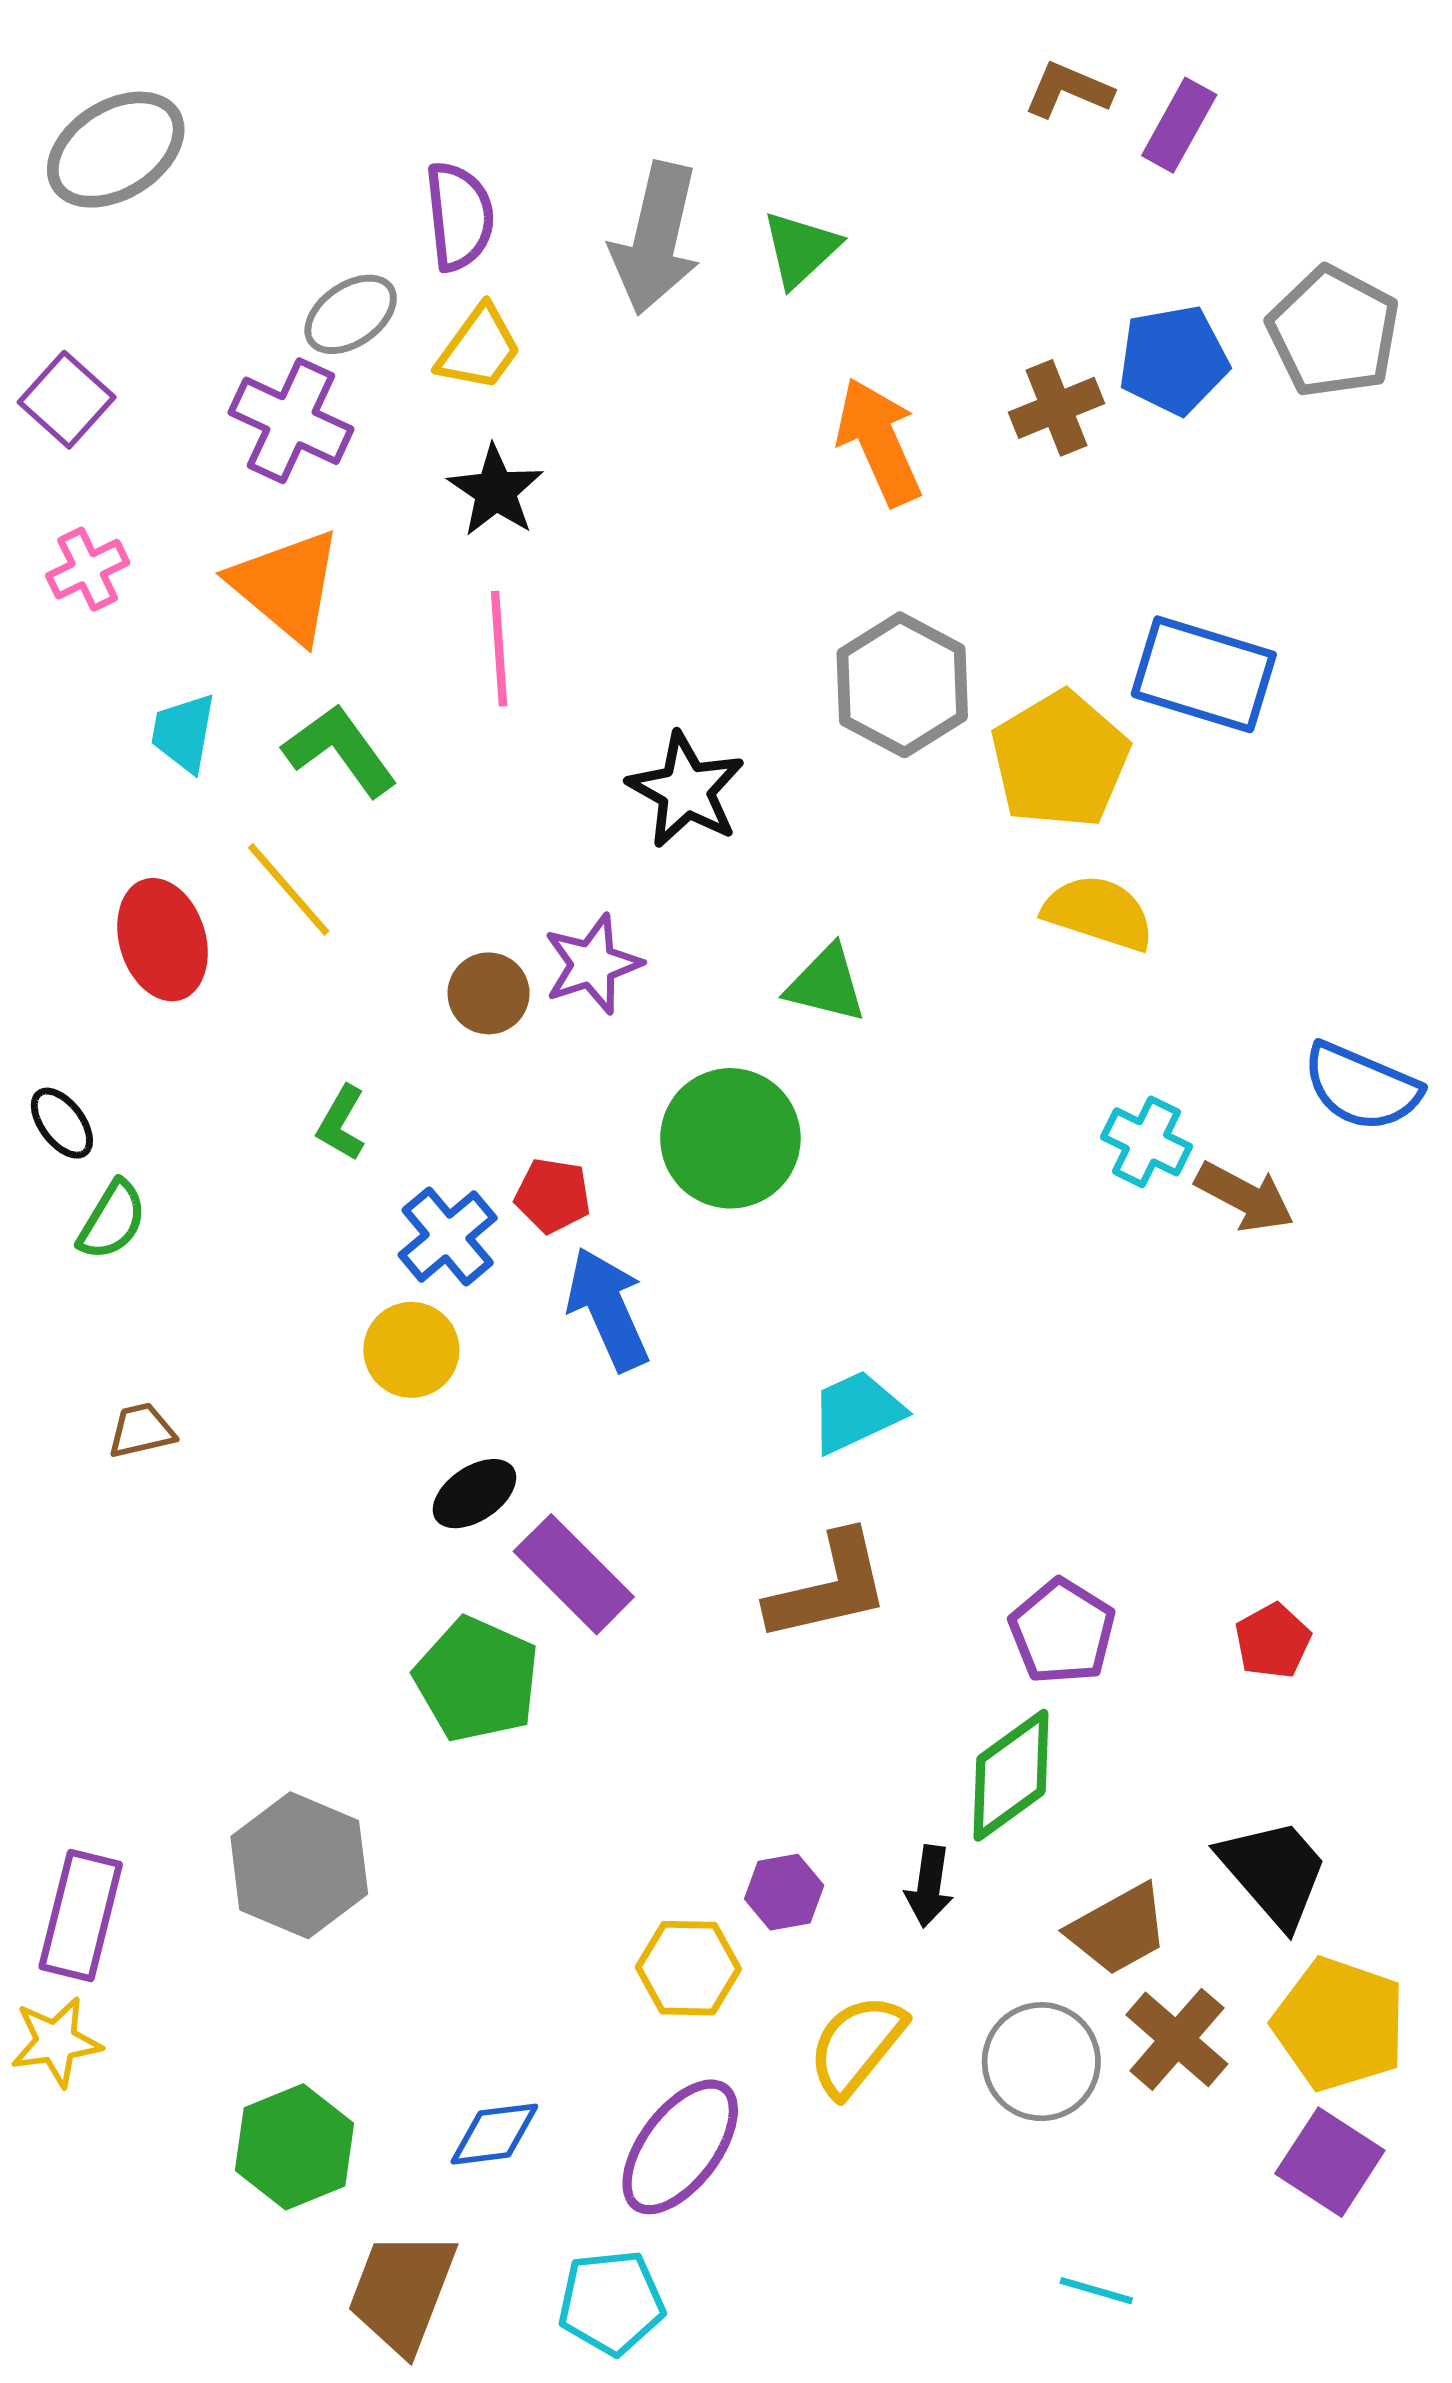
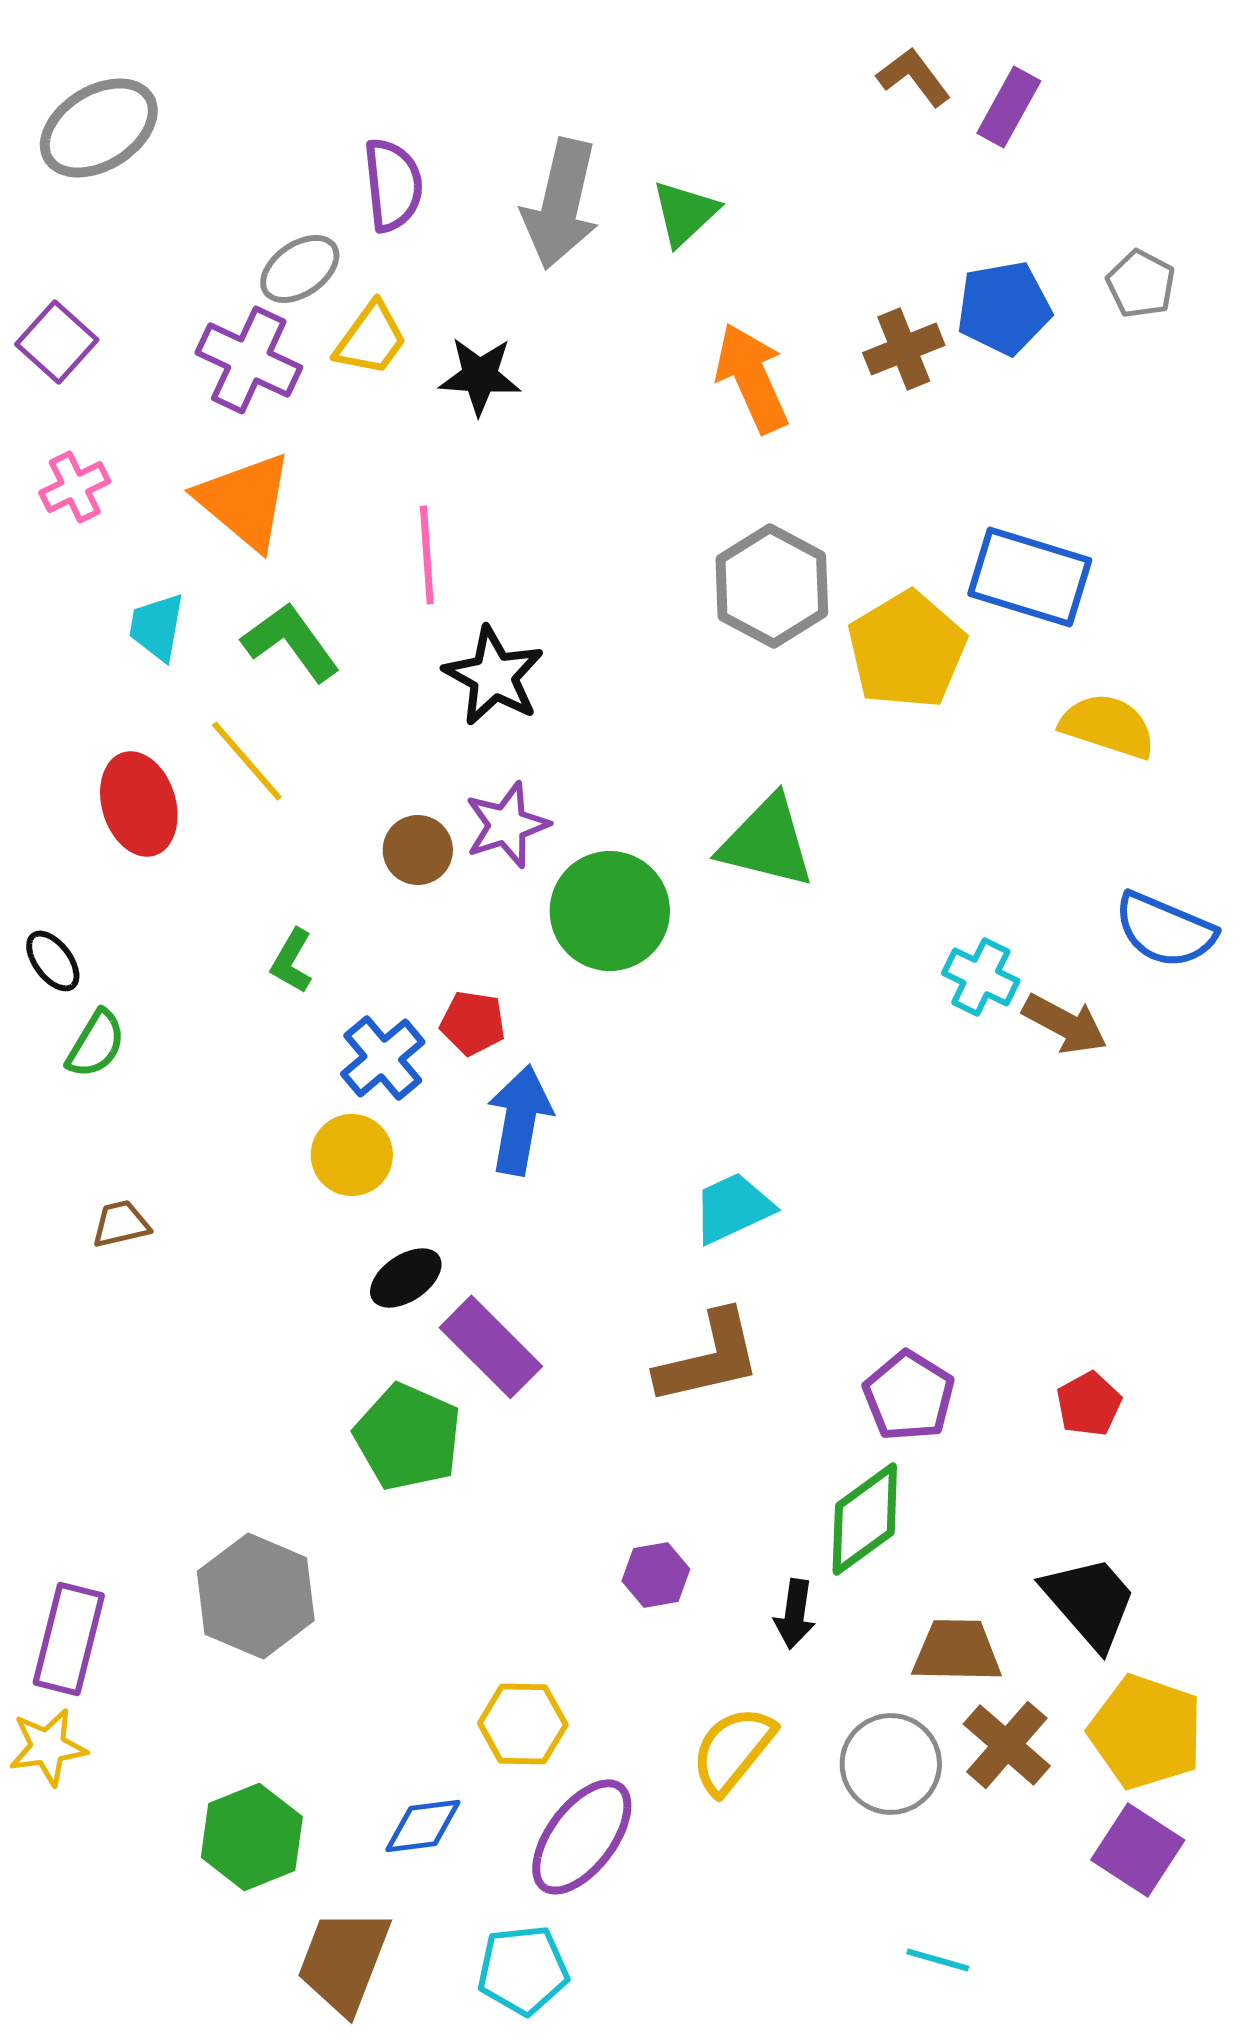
brown L-shape: (1068, 90) -> (914, 77), turned 30
gray pentagon: (1333, 332) -> (1141, 284), size x0.6
yellow trapezoid: (479, 348) -> (371, 339), moved
black star: (496, 491) -> (480, 376), moved, turned -30
black star: (686, 790) -> (494, 676), moved
yellow semicircle: (1099, 913) -> (1108, 726), moved
green triangle: (826, 984) -> (767, 842), moved, size x1.4
green circle: (730, 1138) -> (610, 911), moved
blue arrow: (608, 1309) -> (520, 1120), turned 34
purple hexagon: (784, 1892) -> (656, 1575), moved
brown trapezoid: (1118, 1930) -> (957, 1651), turned -150
yellow hexagon: (688, 1968) -> (523, 1724), moved

